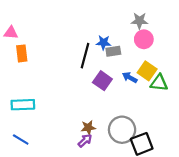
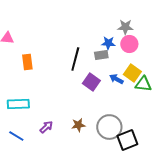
blue star: (104, 43) -> (108, 43), moved
orange rectangle: (22, 53) -> (27, 62), moved
purple arrow: (85, 141) -> (46, 127), moved

